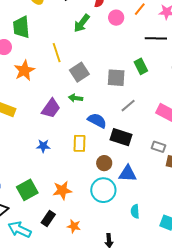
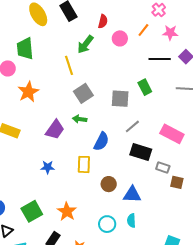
yellow line: (57, 53) -> (69, 65), moved
blue semicircle: (97, 121) -> (101, 142), turned 90
black rectangle: (121, 137) -> (141, 152), moved
orange star: (62, 190) -> (67, 211), turned -30
cyan circle: (103, 190) -> (107, 224), moved, size x0.7
cyan semicircle: (135, 211) -> (131, 221), moved

